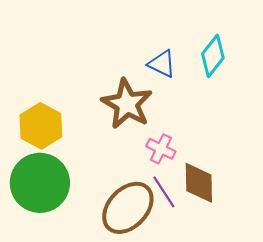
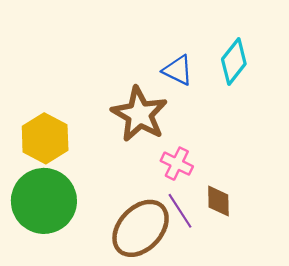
brown diamond: (199, 183) -> (218, 201), size x0.7

